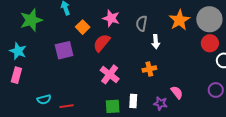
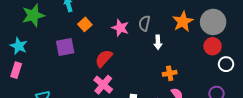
pink star: (111, 18) -> (120, 28), moved
red semicircle: (102, 43) -> (104, 58), moved
orange cross: (149, 69) -> (170, 73), moved
pink cross: (110, 74) -> (103, 85), moved

